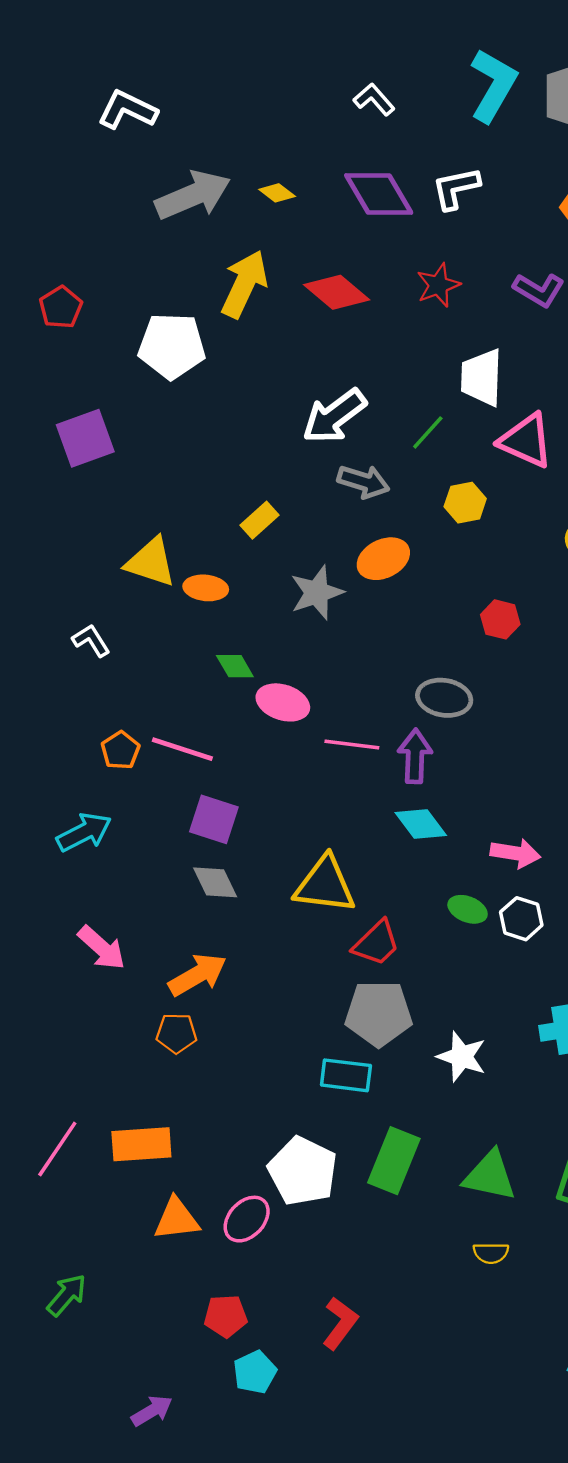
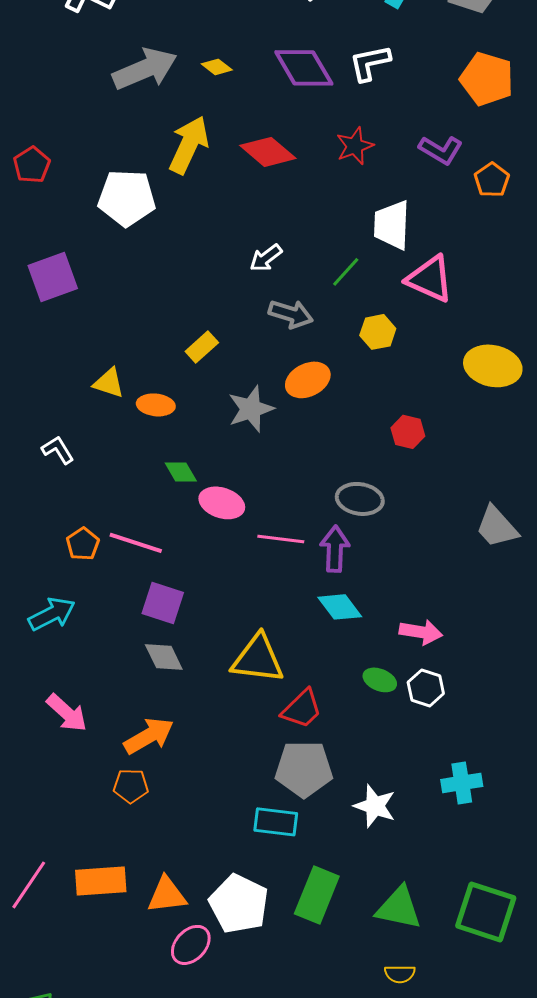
white arrow: (334, 416) -> (266, 258), size x0.6
yellow triangle: (151, 562) -> (109, 383), size x0.7
orange triangle: (176, 1219) -> (167, 895), moved

